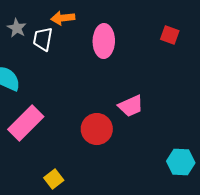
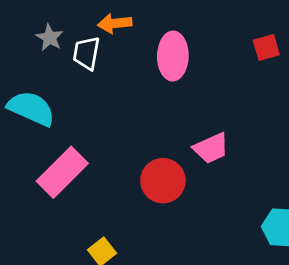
red square: (170, 35) -> (266, 48), turned -36

